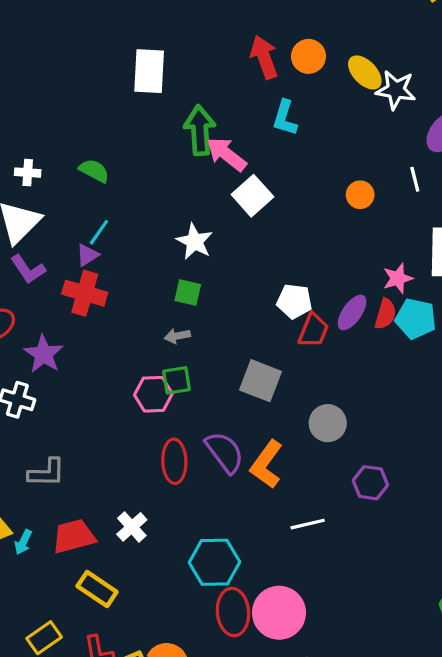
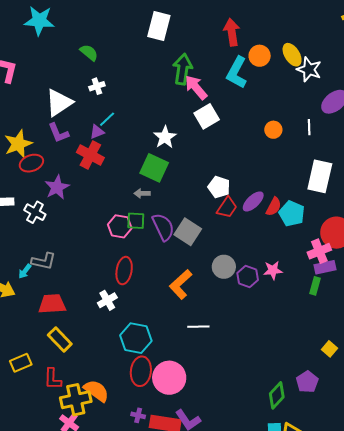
orange circle: (308, 56) -> (260, 56), moved
cyan L-shape: (285, 118) -> (237, 72), size x1.4
green semicircle: (94, 171) -> (89, 53), moved
white cross: (28, 173) -> (97, 86), moved, turned -35
pink star: (398, 278) -> (273, 270), moved
green square: (188, 293) -> (154, 168), size x1.6
purple semicircle: (225, 452) -> (163, 227), moved
purple hexagon: (370, 483) -> (248, 277), moved
white cross: (132, 527) -> (107, 300), moved
cyan arrow: (23, 542) -> (25, 271), moved

